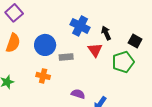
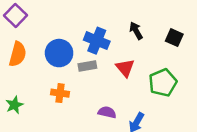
blue cross: (80, 26) -> (97, 41), moved
red triangle: (95, 50) -> (125, 68), moved
green pentagon: (123, 62) -> (163, 83), moved

